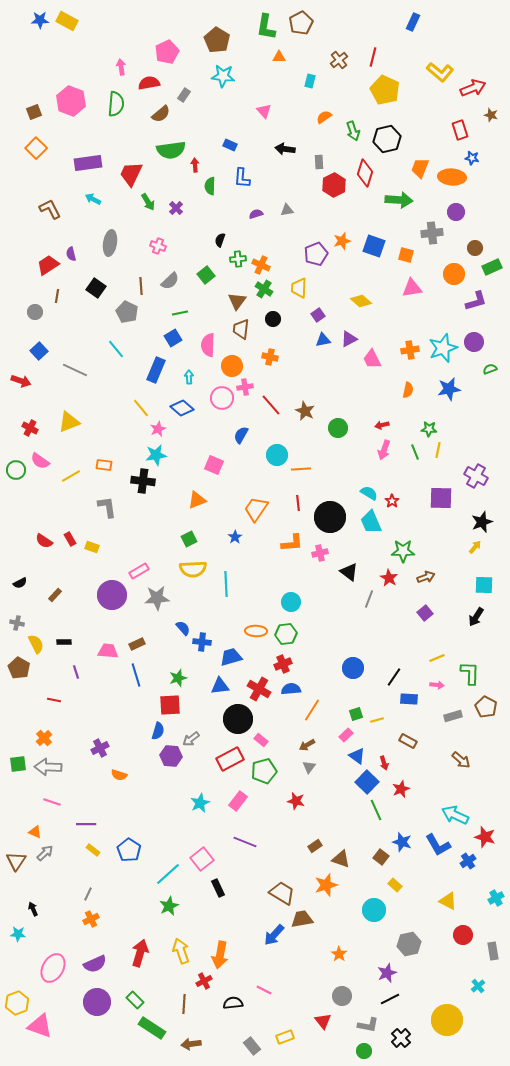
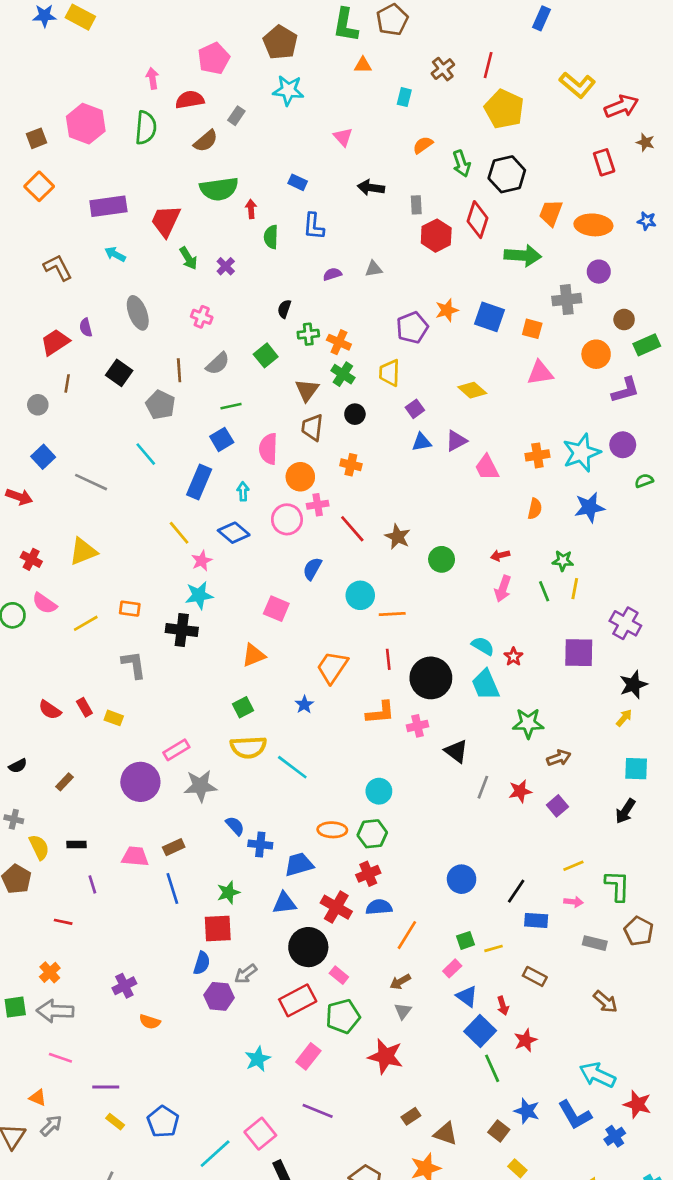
blue star: (472, 158) -> (647, 221), moved
gray ellipse: (110, 243) -> (138, 313), turned -30
red star: (389, 578) -> (520, 791), moved, turned 30
cyan line: (226, 584) -> (292, 767), turned -50
gray rectangle: (453, 716) -> (595, 943), turned 30
red star: (296, 801) -> (386, 1056), size x1.5

